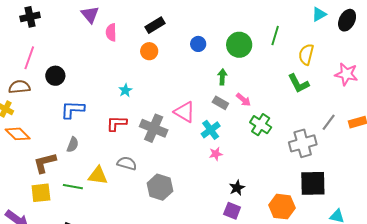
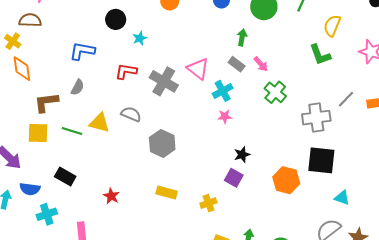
black circle: (55, 76) -> (116, 19), moved
orange diamond: (18, 134) -> (22, 69), turned 30

